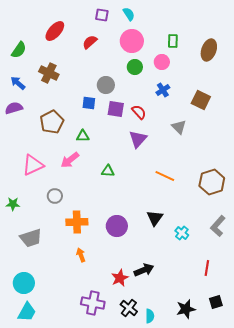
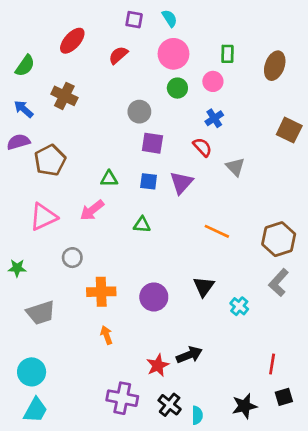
brown square: (201, 100) -> (289, 130), moved
blue square: (89, 103) -> (149, 181), moved
red semicircle: (139, 112) -> (202, 147), moved
brown pentagon: (52, 122) -> (50, 160), moved
gray L-shape: (218, 226) -> (279, 283), moved
red line: (207, 268) -> (272, 364), moved

